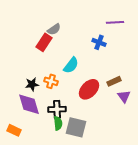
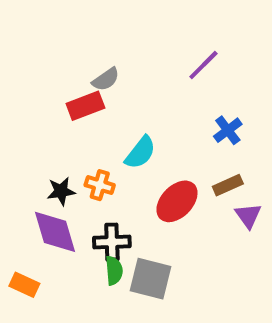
purple line: (115, 22) -> (203, 65), moved, turned -42
red rectangle: (44, 42) -> (85, 106), turned 36
blue cross: (99, 42) -> (228, 130), moved, turned 32

